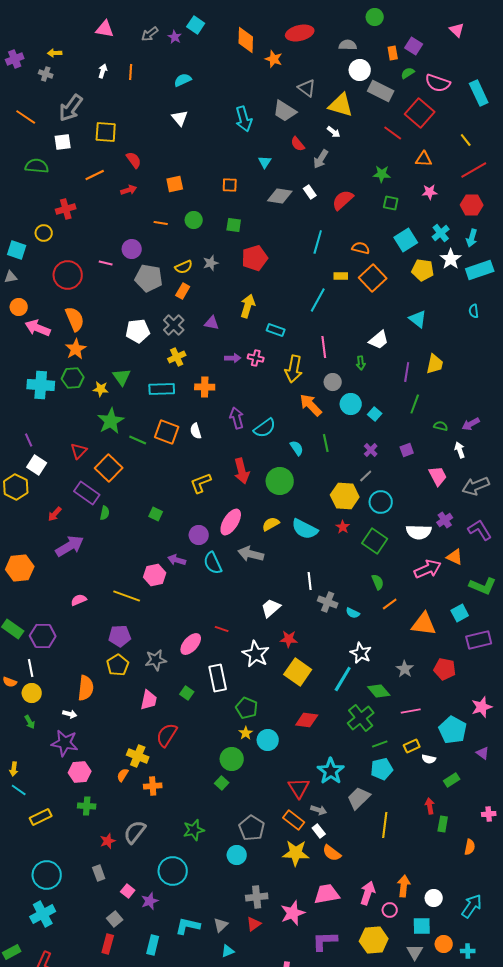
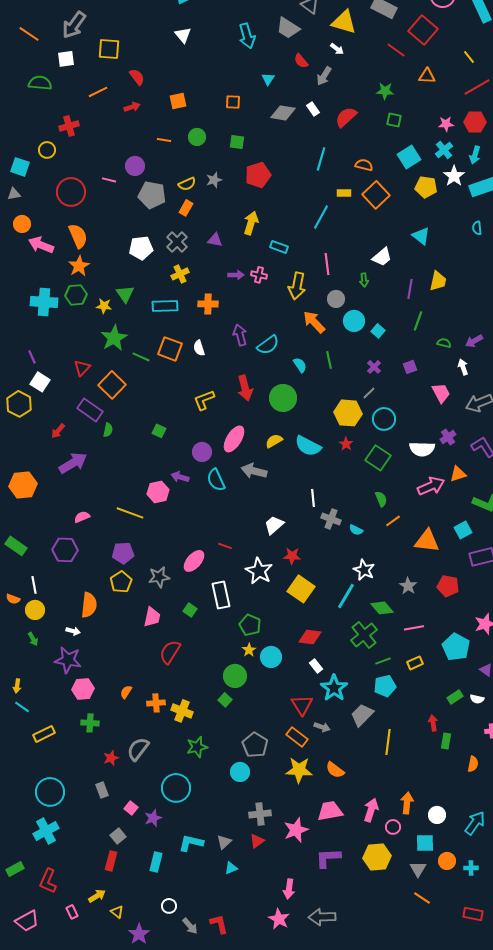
pink star: (430, 192) -> (446, 124), moved
orange triangle: (455, 557) -> (458, 474), turned -42
purple hexagon: (43, 636) -> (65, 550), moved
yellow cross: (138, 756) -> (182, 711), moved
white semicircle: (429, 759) -> (477, 699), moved
white rectangle: (319, 831) -> (316, 666), moved

